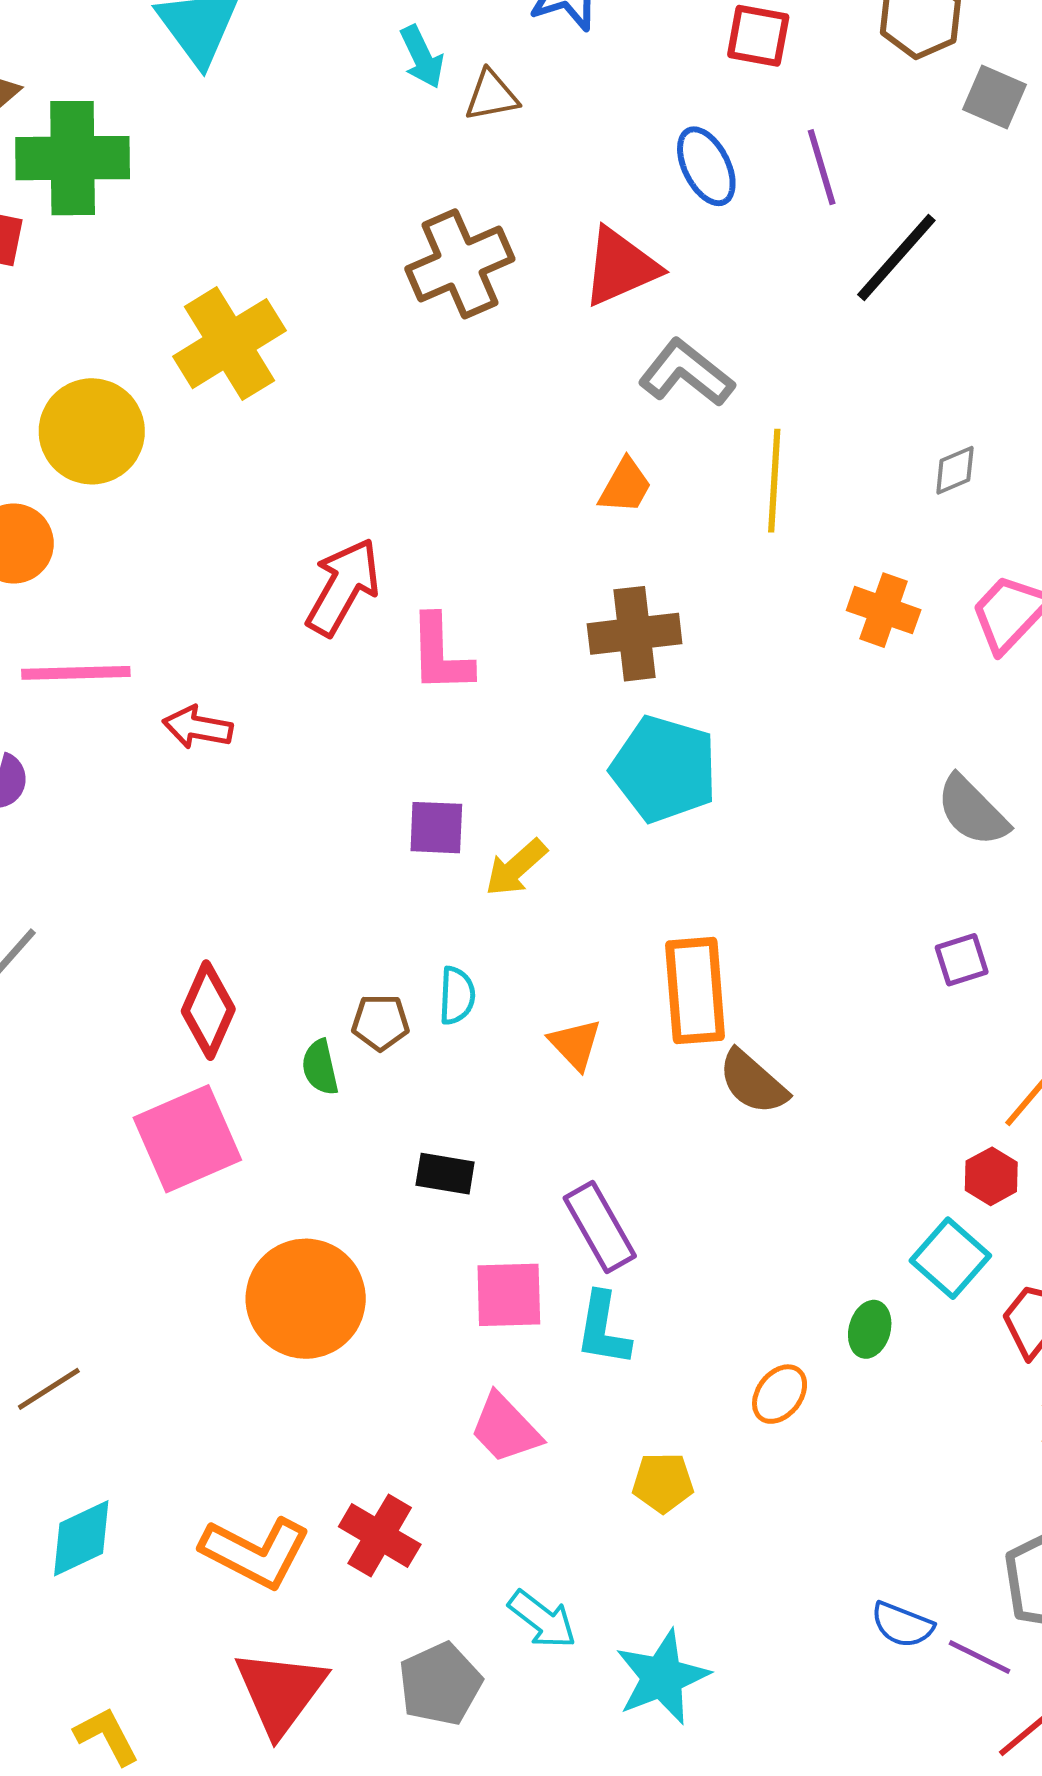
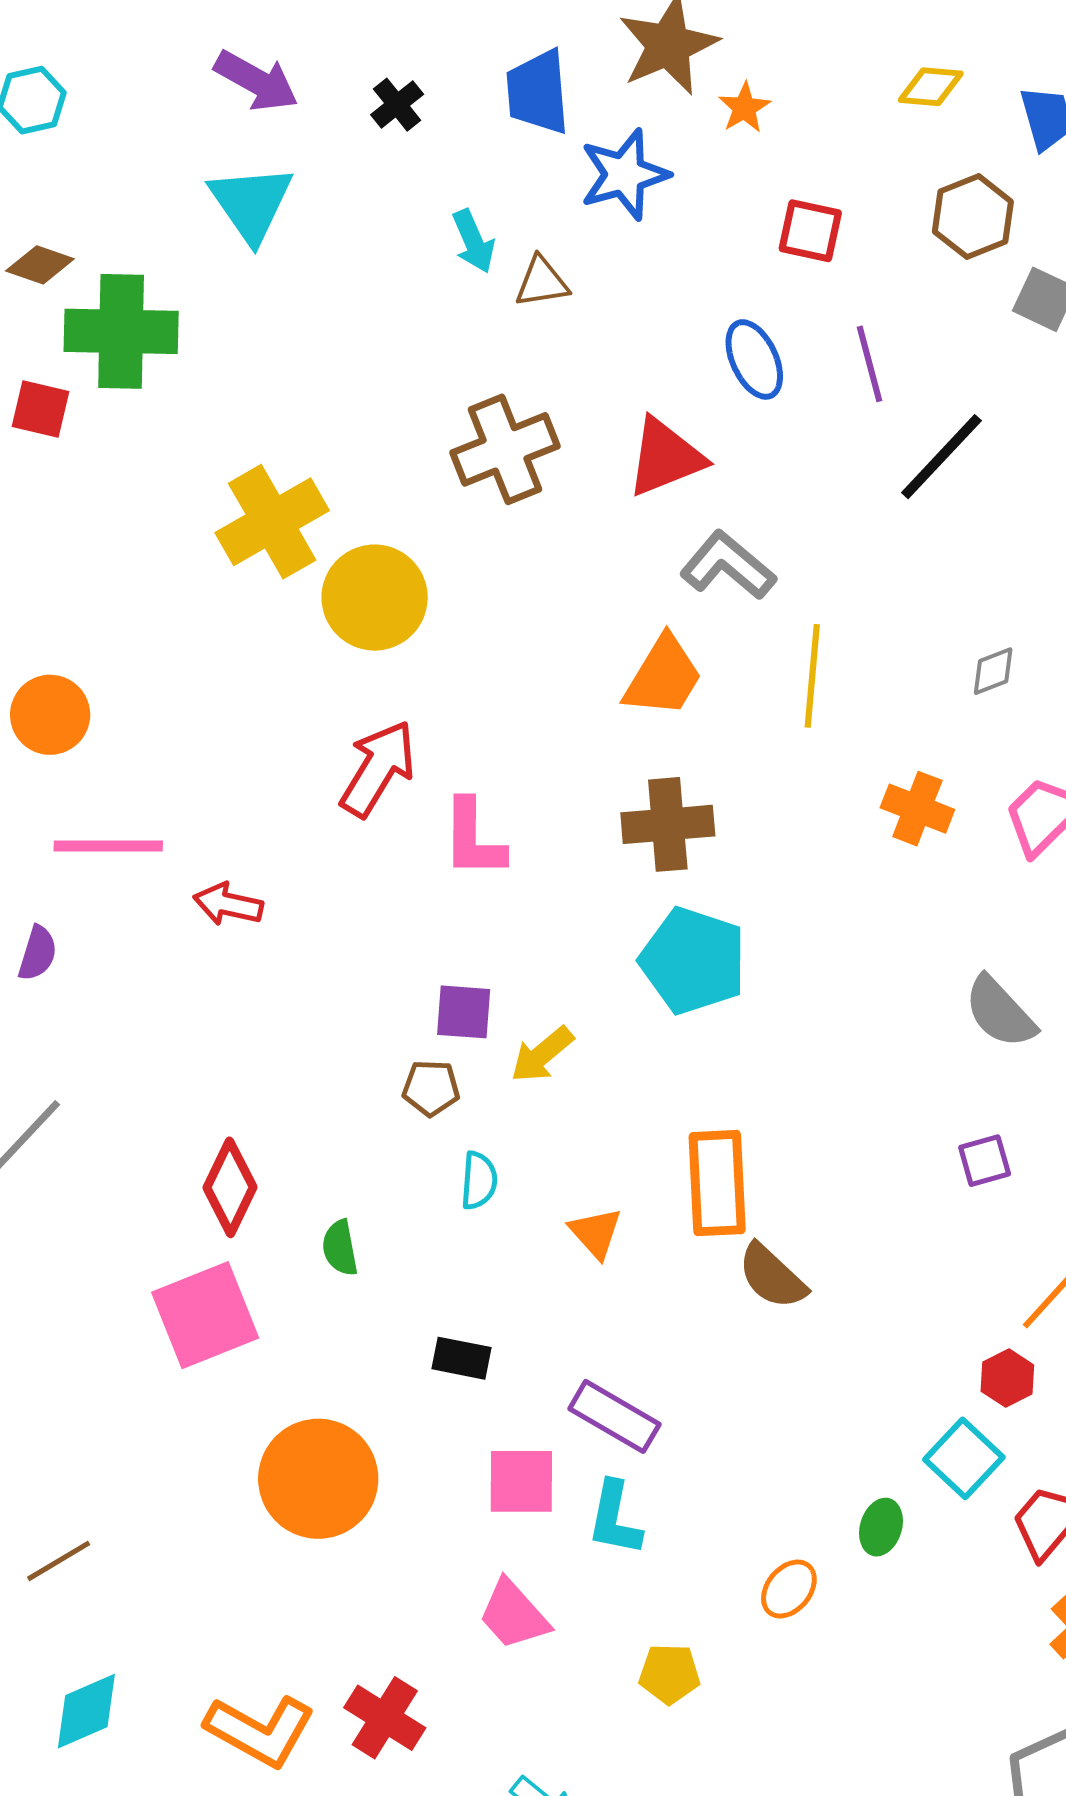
yellow circle: (92, 431) -> (375, 598), moved
orange trapezoid: (625, 486) -> (663, 677), size x1.5
brown pentagon: (380, 1022) -> (431, 1088), moved
purple rectangle: (600, 1227) -> (614, 1416), turned -32

